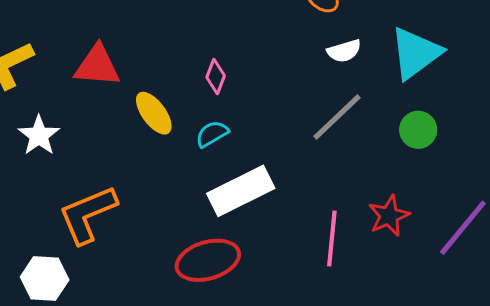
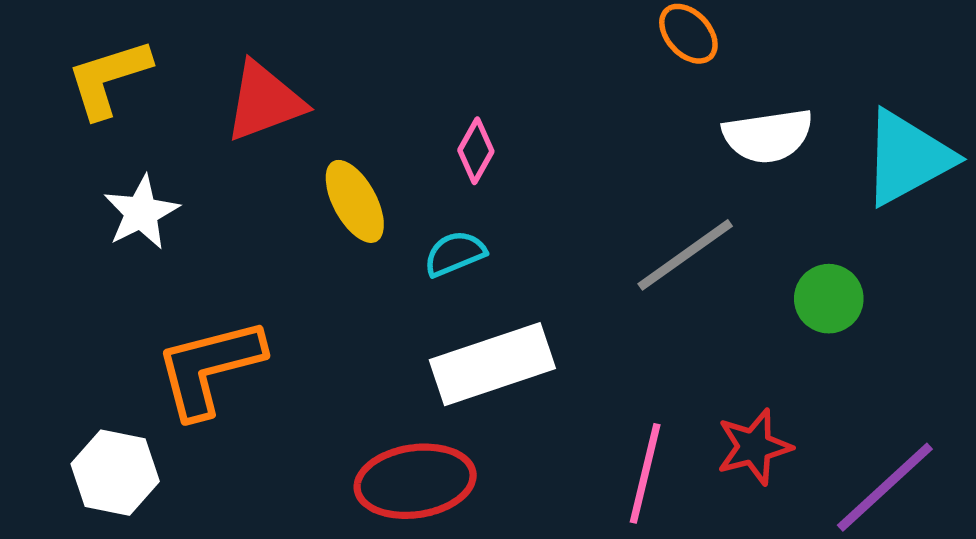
white semicircle: (344, 51) -> (768, 136), moved, size x1.4
cyan triangle: (415, 53) -> (907, 158), moved
red triangle: (97, 66) -> (264, 101), turned -33

